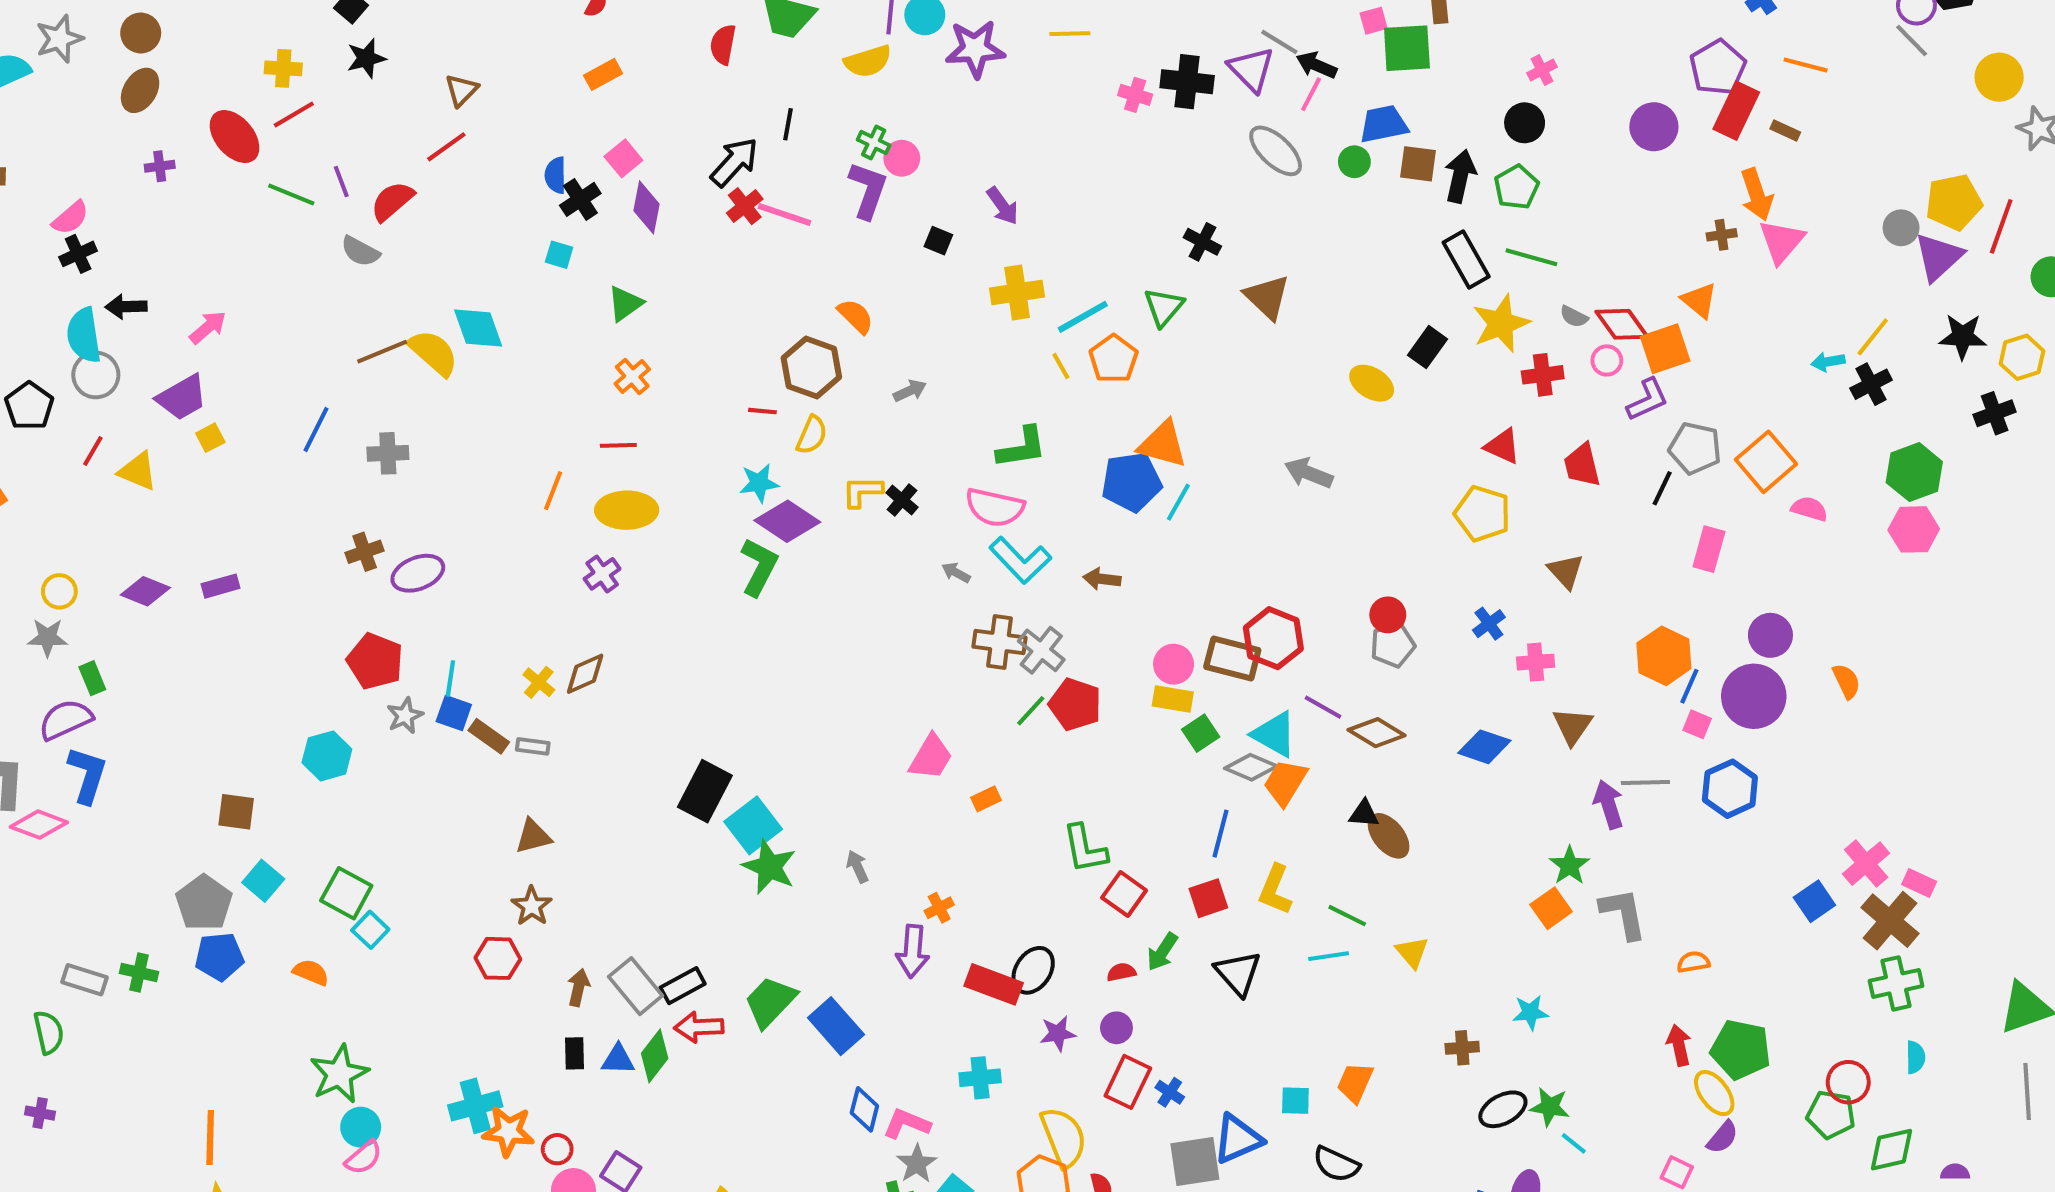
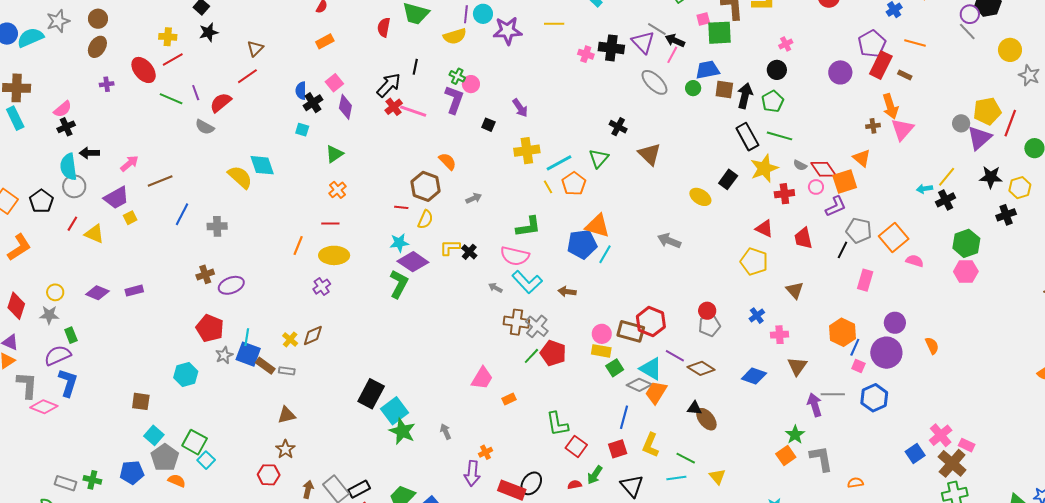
brown line: (382, 352) -> (160, 181), moved
blue square: (454, 713) -> (248, 354), size x1.4
gray pentagon: (204, 903) -> (165, 458), moved

